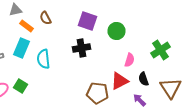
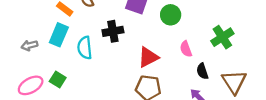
black cross: (82, 48) -> (113, 31), moved
pink semicircle: (130, 60) -> (186, 49), turned 144
red triangle: (120, 81) -> (148, 57), moved

